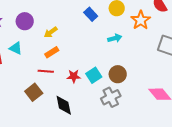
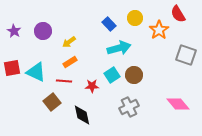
cyan arrow: (115, 38) -> (119, 48), moved, size x1.6
cyan triangle: (16, 48) -> (36, 72), moved, size x1.5
brown circle: (118, 74) -> (134, 75), moved
cyan square: (94, 75) -> (112, 75), moved

